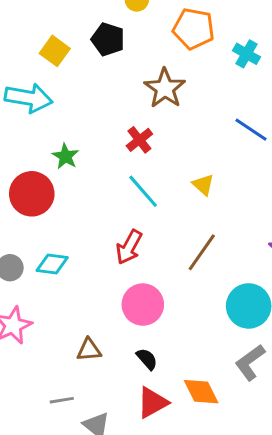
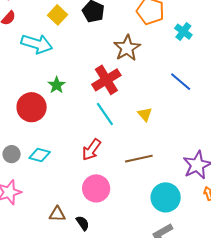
red cross: (139, 140) -> (106, 80), size x1.6
brown line: (202, 252) -> (139, 159), turned 36
black semicircle: (147, 359) -> (83, 223), moved

